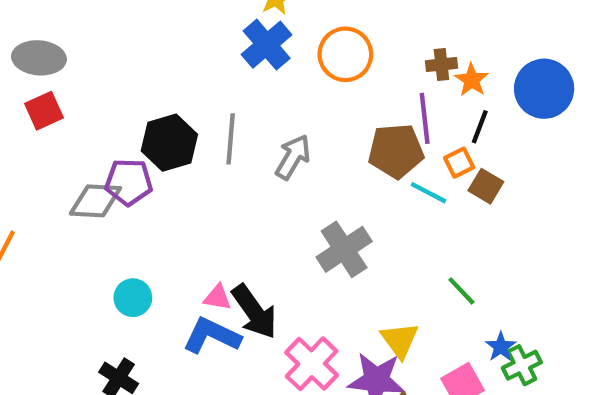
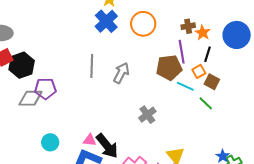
black hexagon: (169, 143) -> (22, 65), moved
gray cross: (344, 249) -> (147, 115), size x0.7
green line: (461, 291) -> (206, 103), moved

